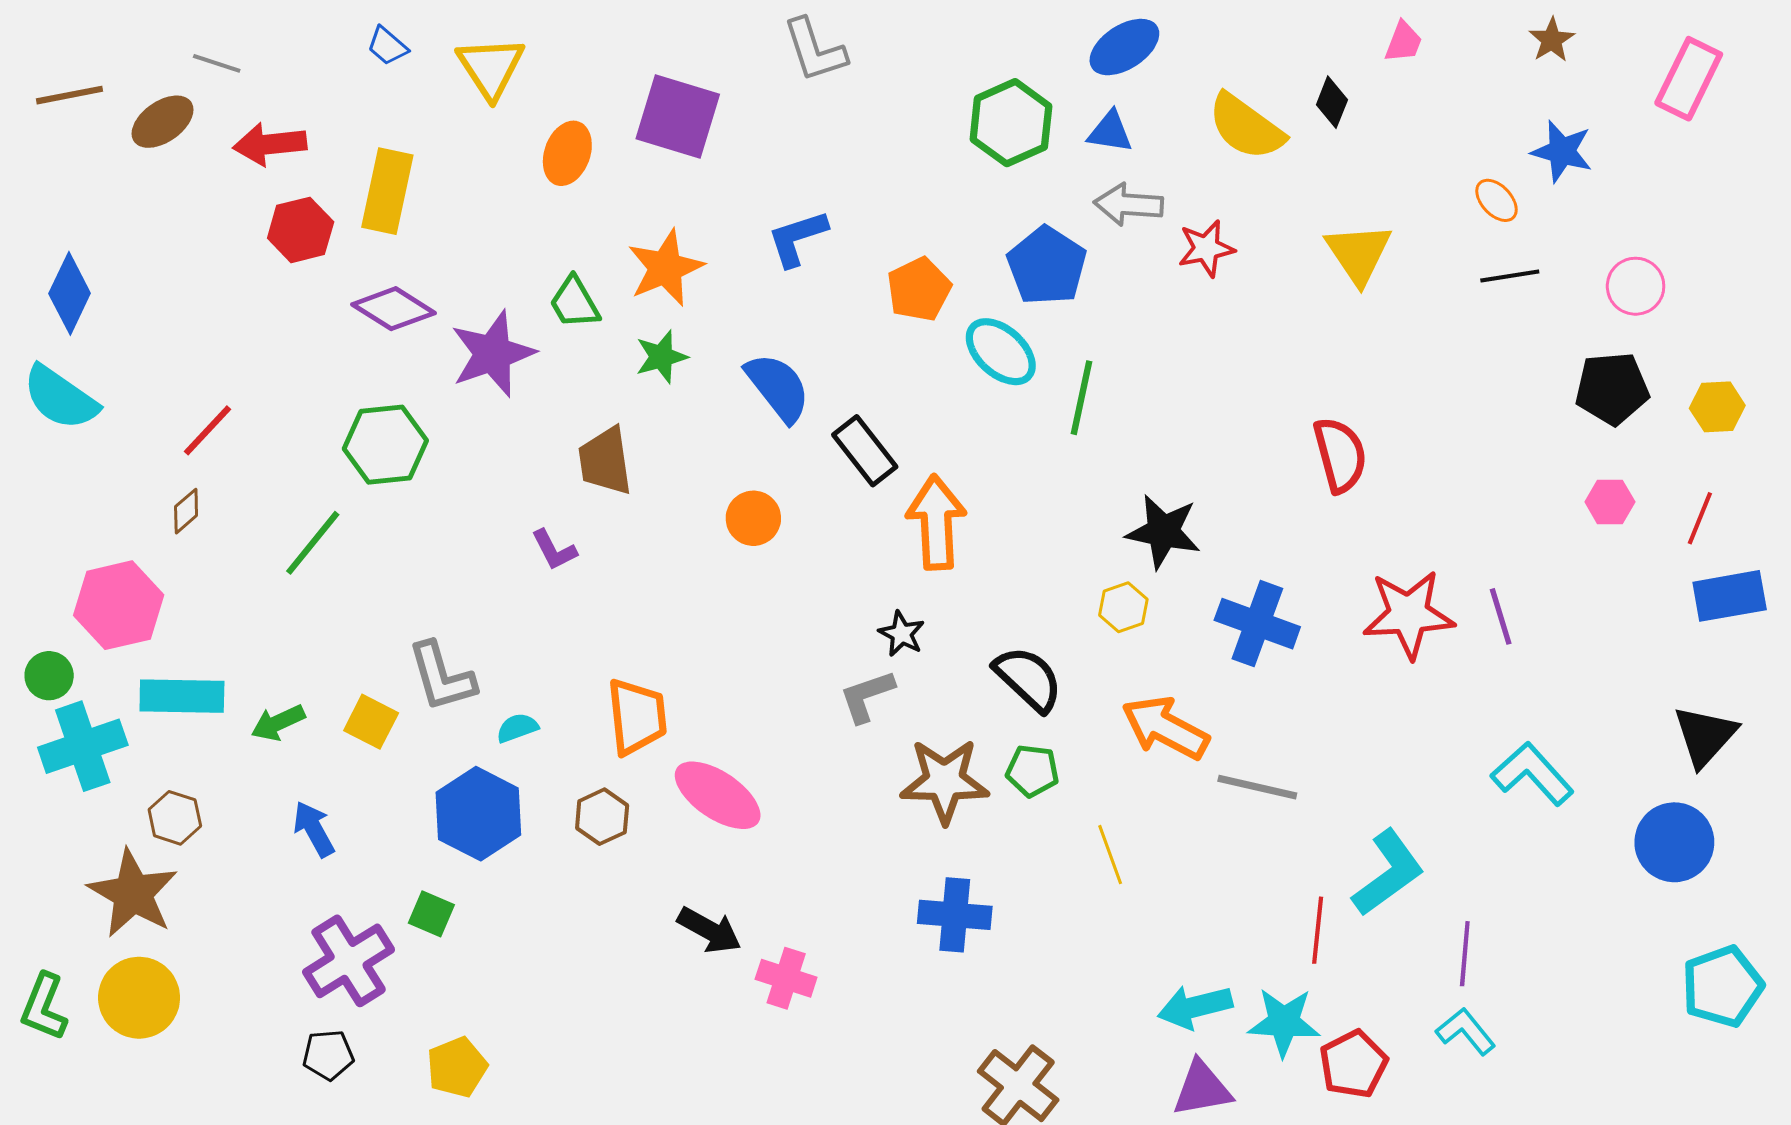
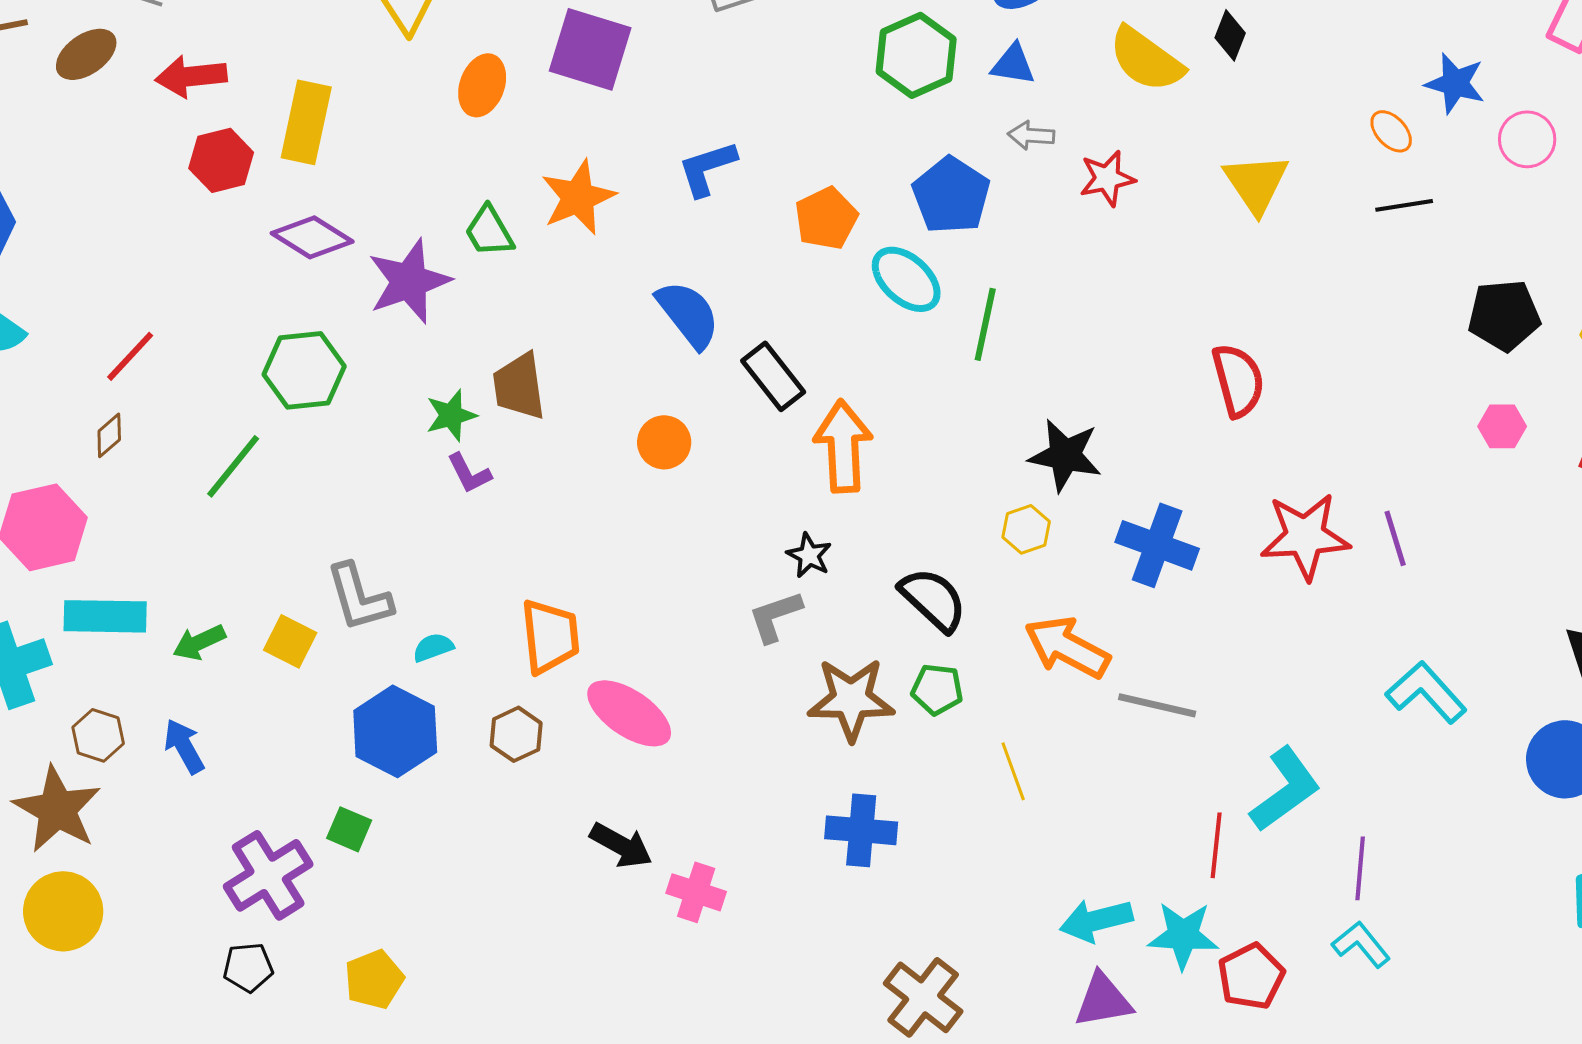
gray arrow: (1129, 204) -> (1031, 135), size x0.7
pink circle: (1636, 286) -> (1527, 139), moved
green star: (661, 357) -> (451, 415), moved
blue arrow: (314, 829) -> (184, 746), moved

